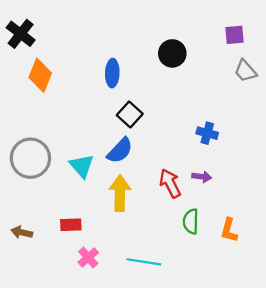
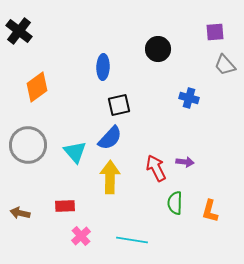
orange diamond: (40, 75) -> (37, 87), moved, turned 32
black square: (130, 115) -> (119, 105), turned 35
blue cross: (207, 133) -> (189, 98), moved

